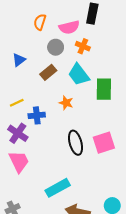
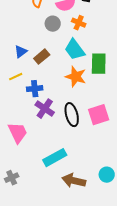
blue triangle: (19, 60) -> (21, 52), moved
brown rectangle: (48, 72) -> (42, 57), moved
orange star: (66, 103) -> (76, 77), moved, size x1.5
purple cross: (18, 133) -> (45, 109), moved

